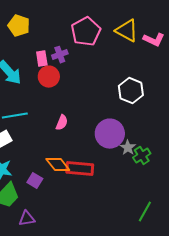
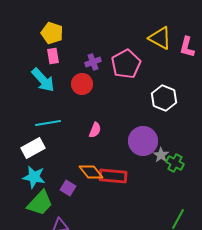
pink pentagon: (86, 32) -> (126, 64), moved
pink L-shape: (154, 40) -> (187, 47), turned 80
pink rectangle: (42, 59) -> (53, 56), moved
green cross: (142, 156) -> (175, 163), turned -30

